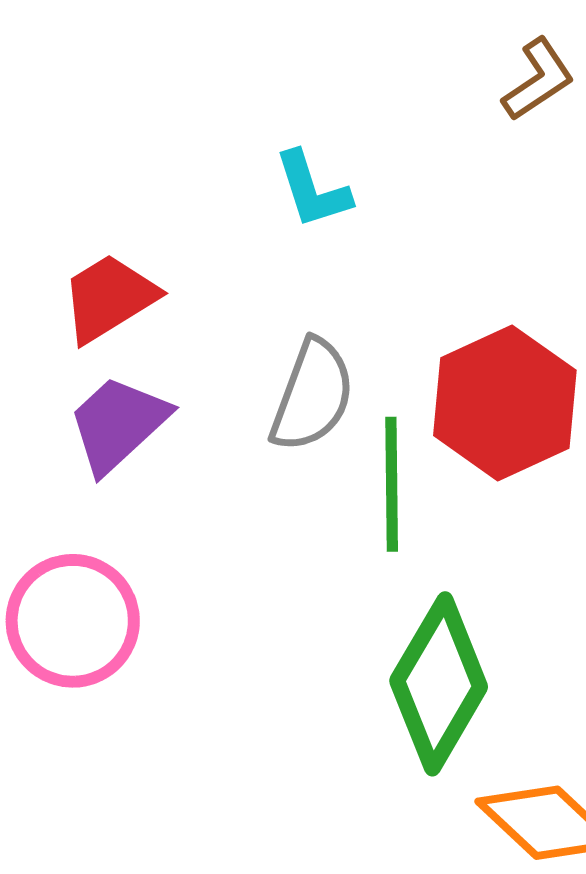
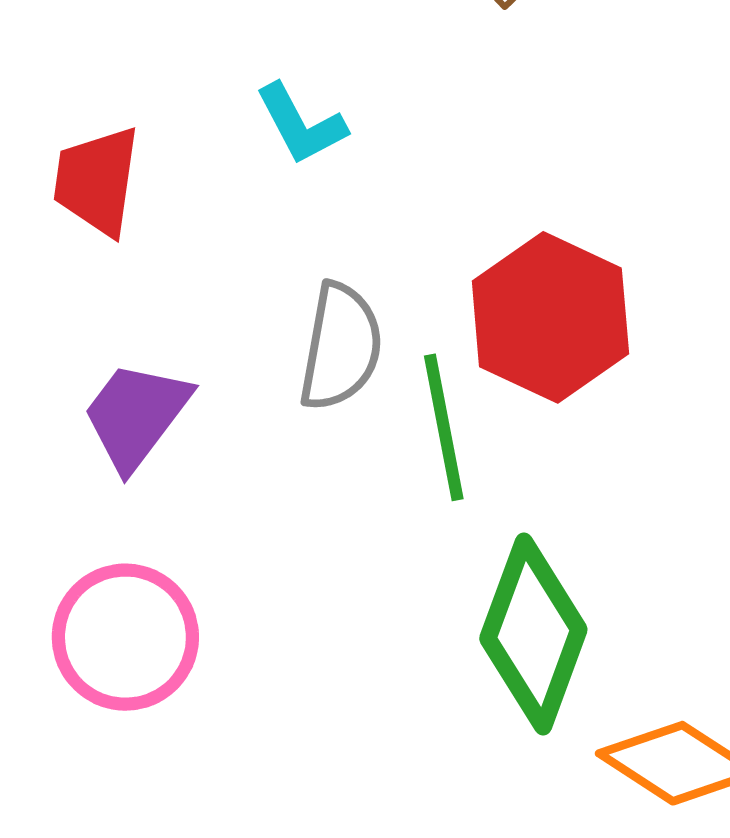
red trapezoid: (109, 298) -> (97, 181), moved, turned -40

